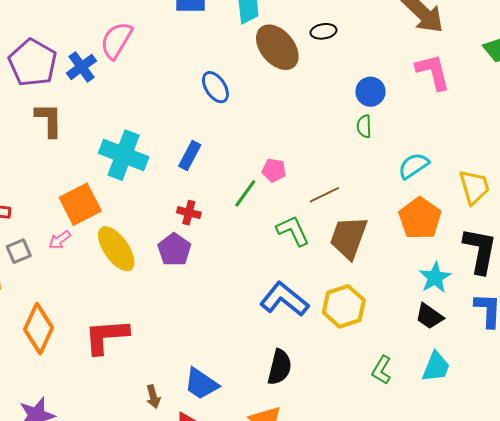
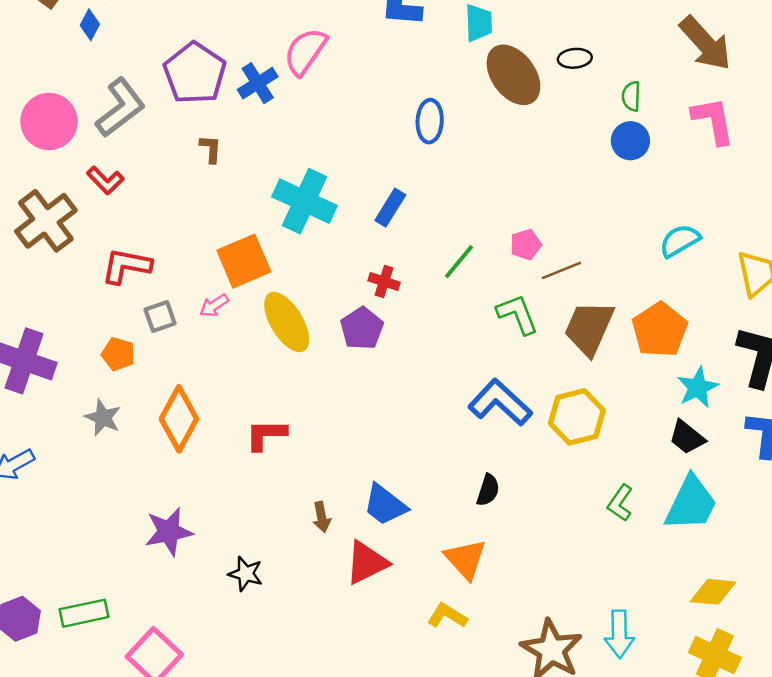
blue ellipse: (215, 87) -> (430, 121), turned 32
brown L-shape: (49, 120) -> (211, 149), size x0.6
green semicircle: (364, 126) -> (631, 96), moved
pink pentagon: (274, 170) -> (526, 245), moved, turned -30
orange pentagon: (420, 218) -> (660, 330), moved
red L-shape: (106, 336) -> (266, 435), size x0.7
black semicircle: (280, 367) -> (488, 490), size x0.7
cyan trapezoid: (436, 367) -> (691, 503), size x1.4

